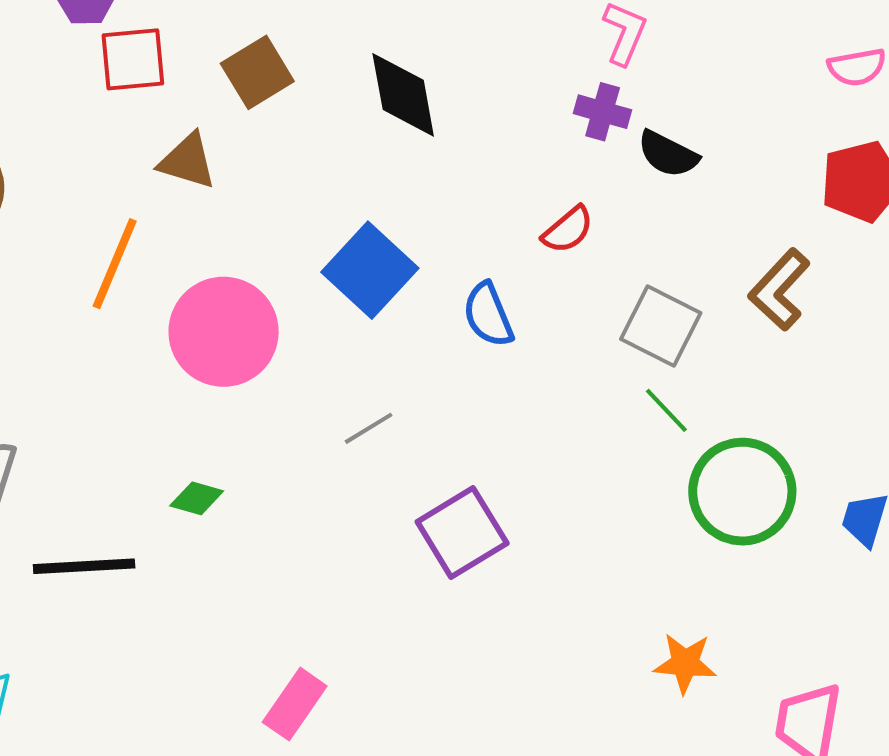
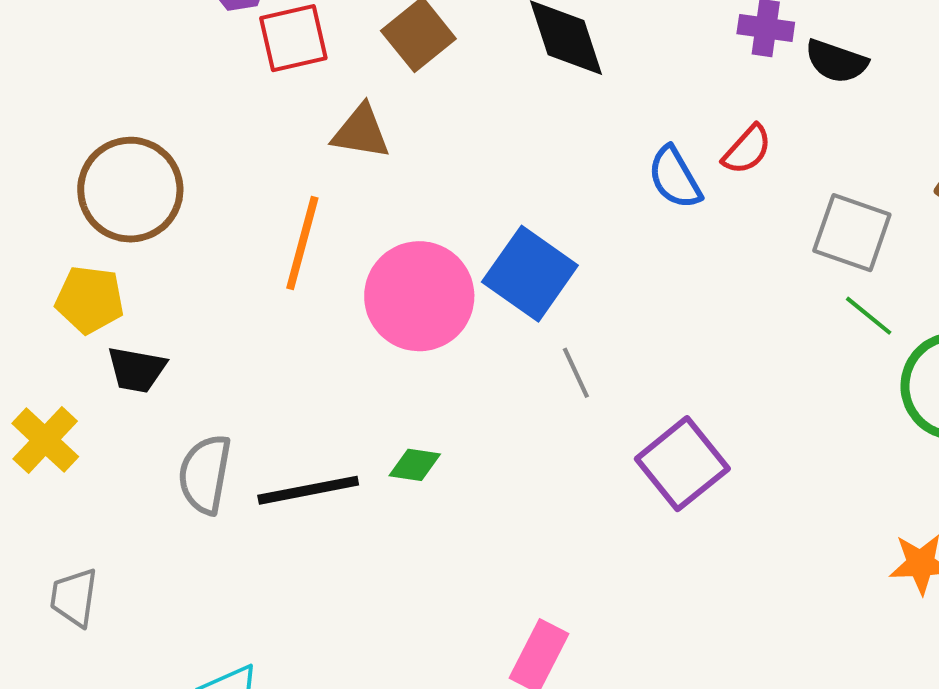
blue square: (370, 270) -> (530, 274), moved
blue semicircle: (488, 315) -> (675, 178), moved
gray line: (369, 428) -> (576, 373), turned -76
black line: (84, 566) -> (308, 490), moved

